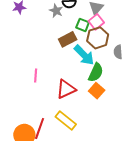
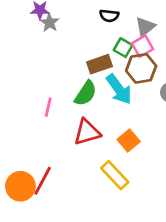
gray star: (56, 11) -> (50, 23), moved
green semicircle: (96, 72) -> (86, 93), moved
yellow rectangle: (66, 121) -> (115, 175), moved

